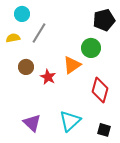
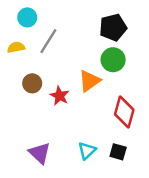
black pentagon: (104, 20) -> (113, 27), moved
cyan triangle: (70, 121) -> (87, 151), size x0.7
black square: (104, 130) -> (118, 152), moved

